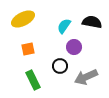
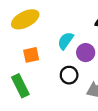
cyan semicircle: (64, 26) -> (65, 41), moved
green rectangle: (33, 80) -> (20, 86), moved

